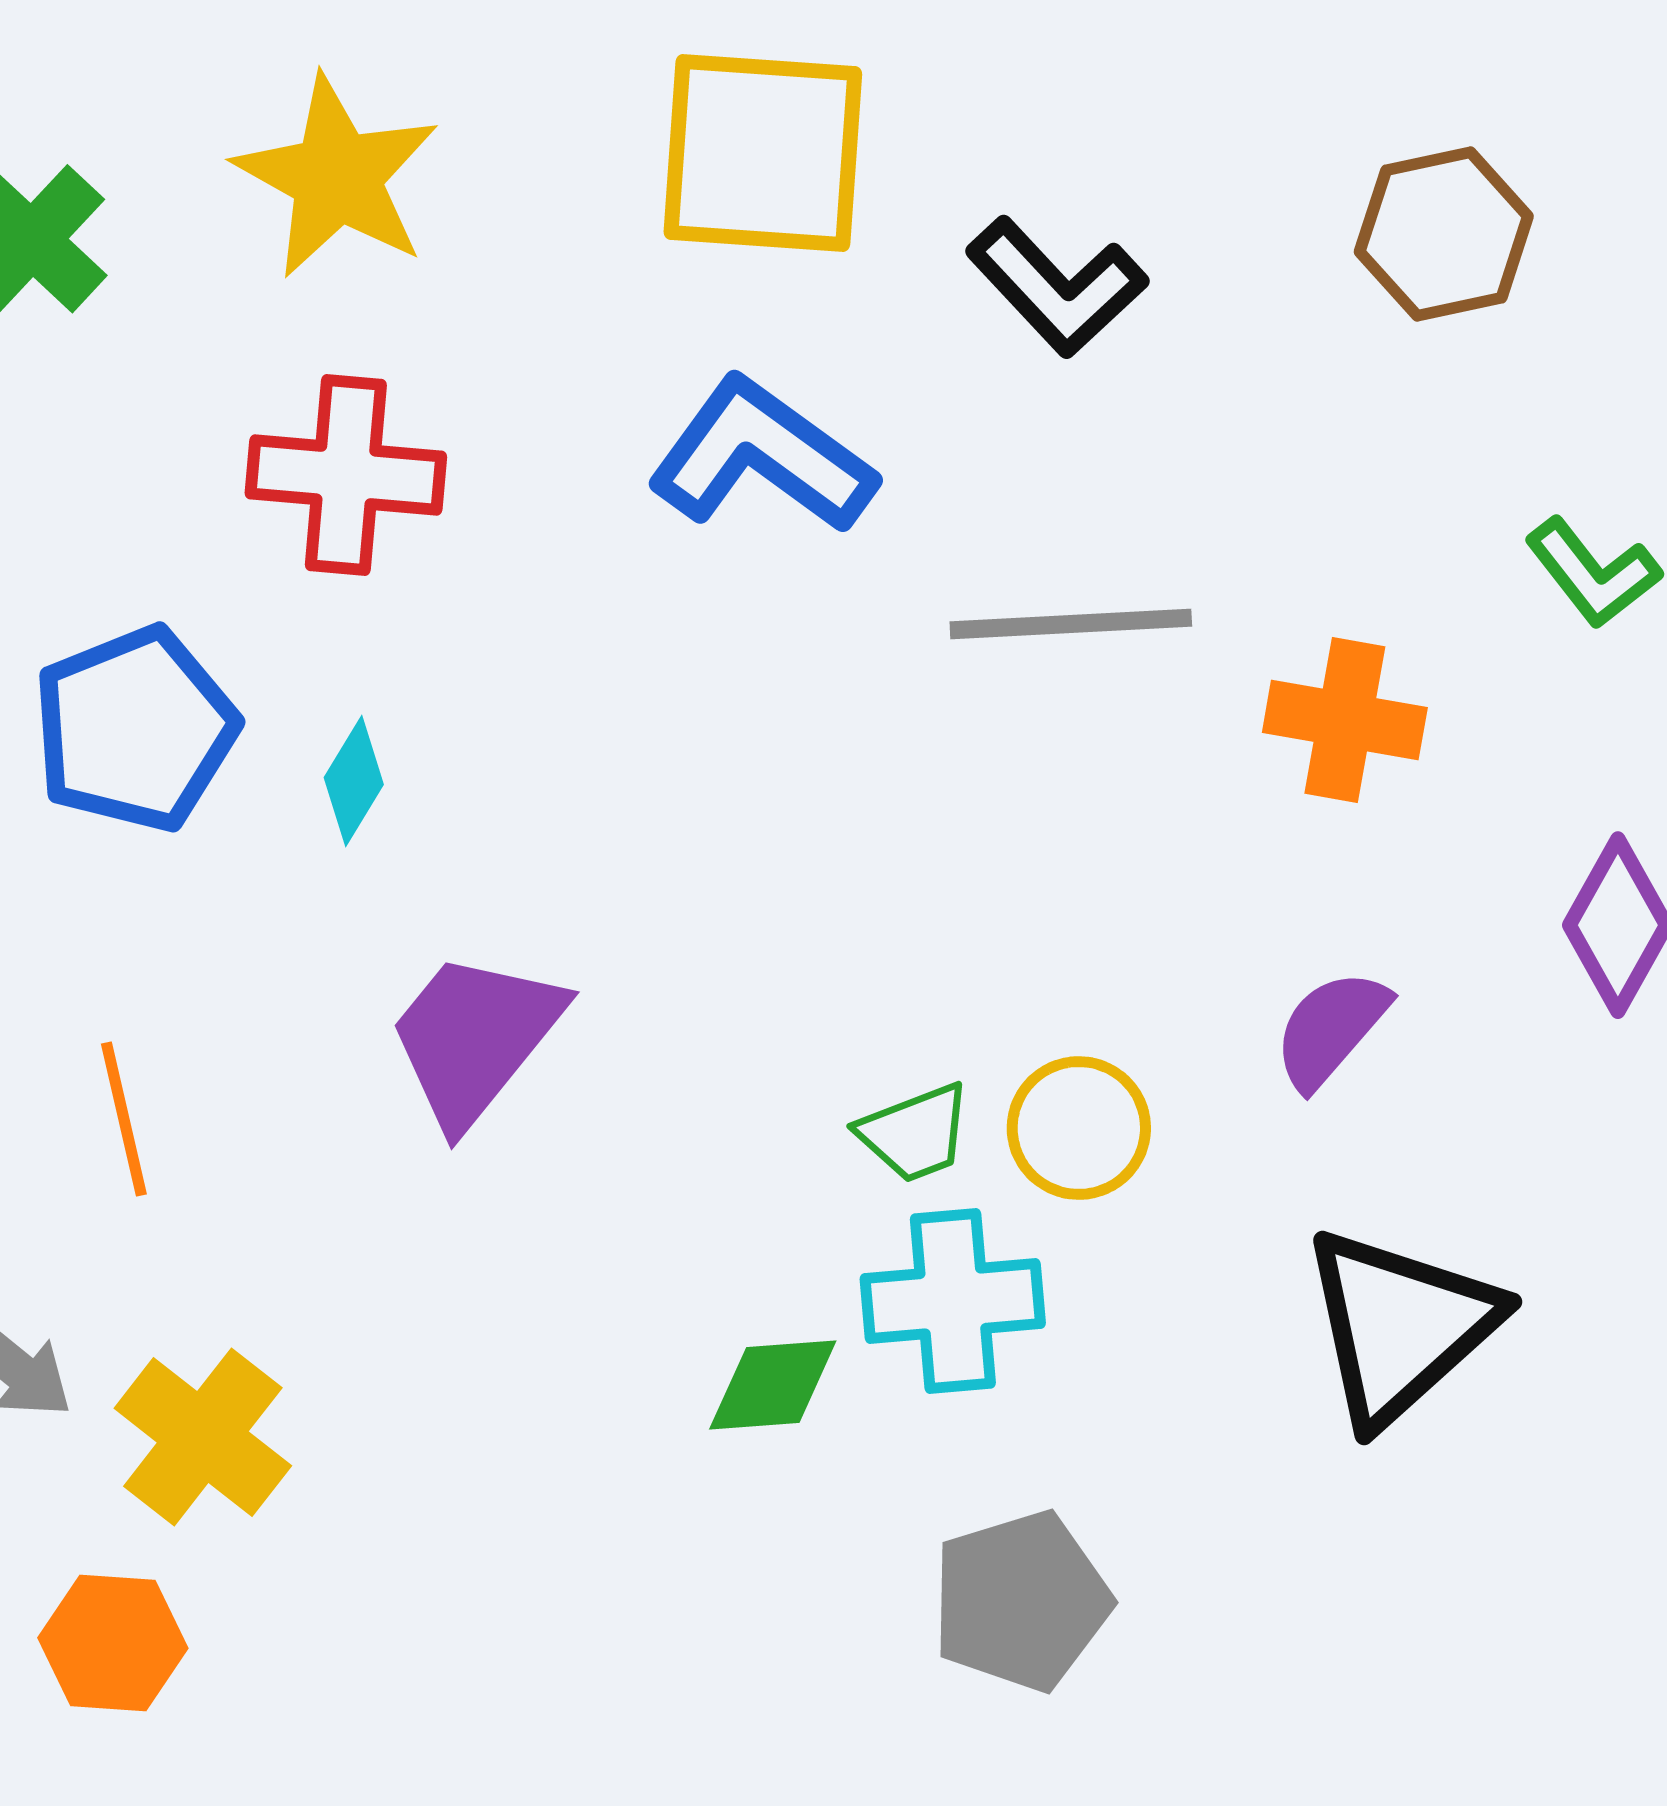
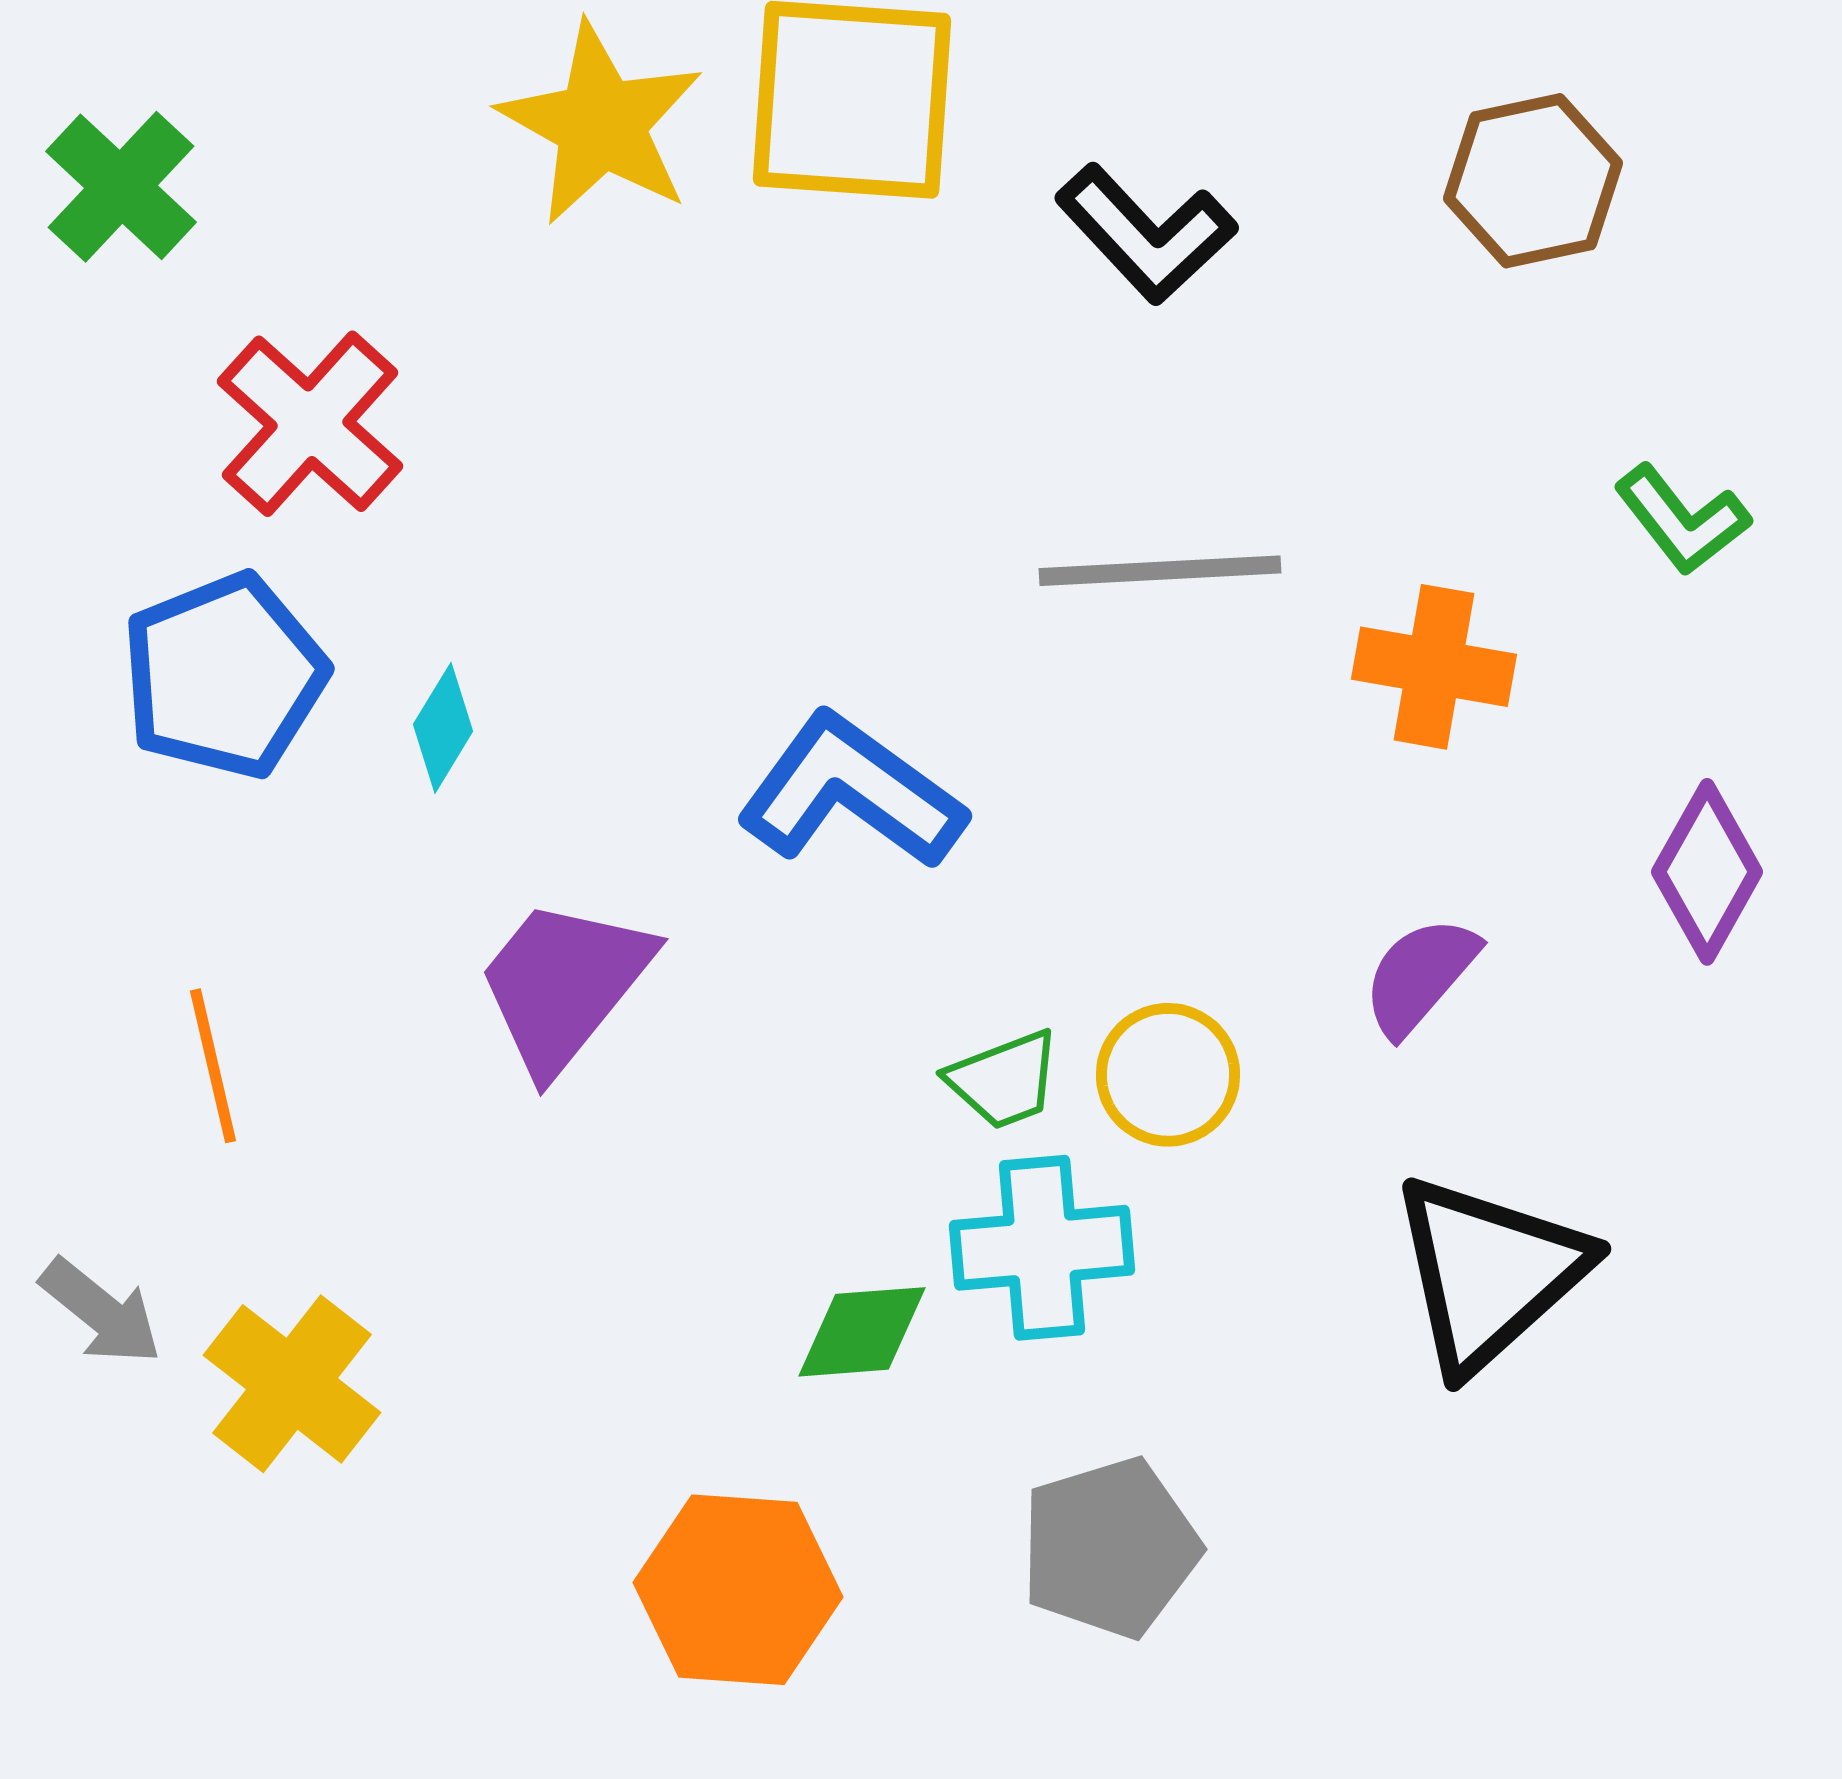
yellow star: (337, 177) -> (601, 124), moved
blue L-shape: (762, 456) -> (851, 792), moved
red cross: (346, 475) -> (310, 424), moved, turned 37
orange hexagon: (113, 1643) -> (738, 1590), moved, size x1.4

